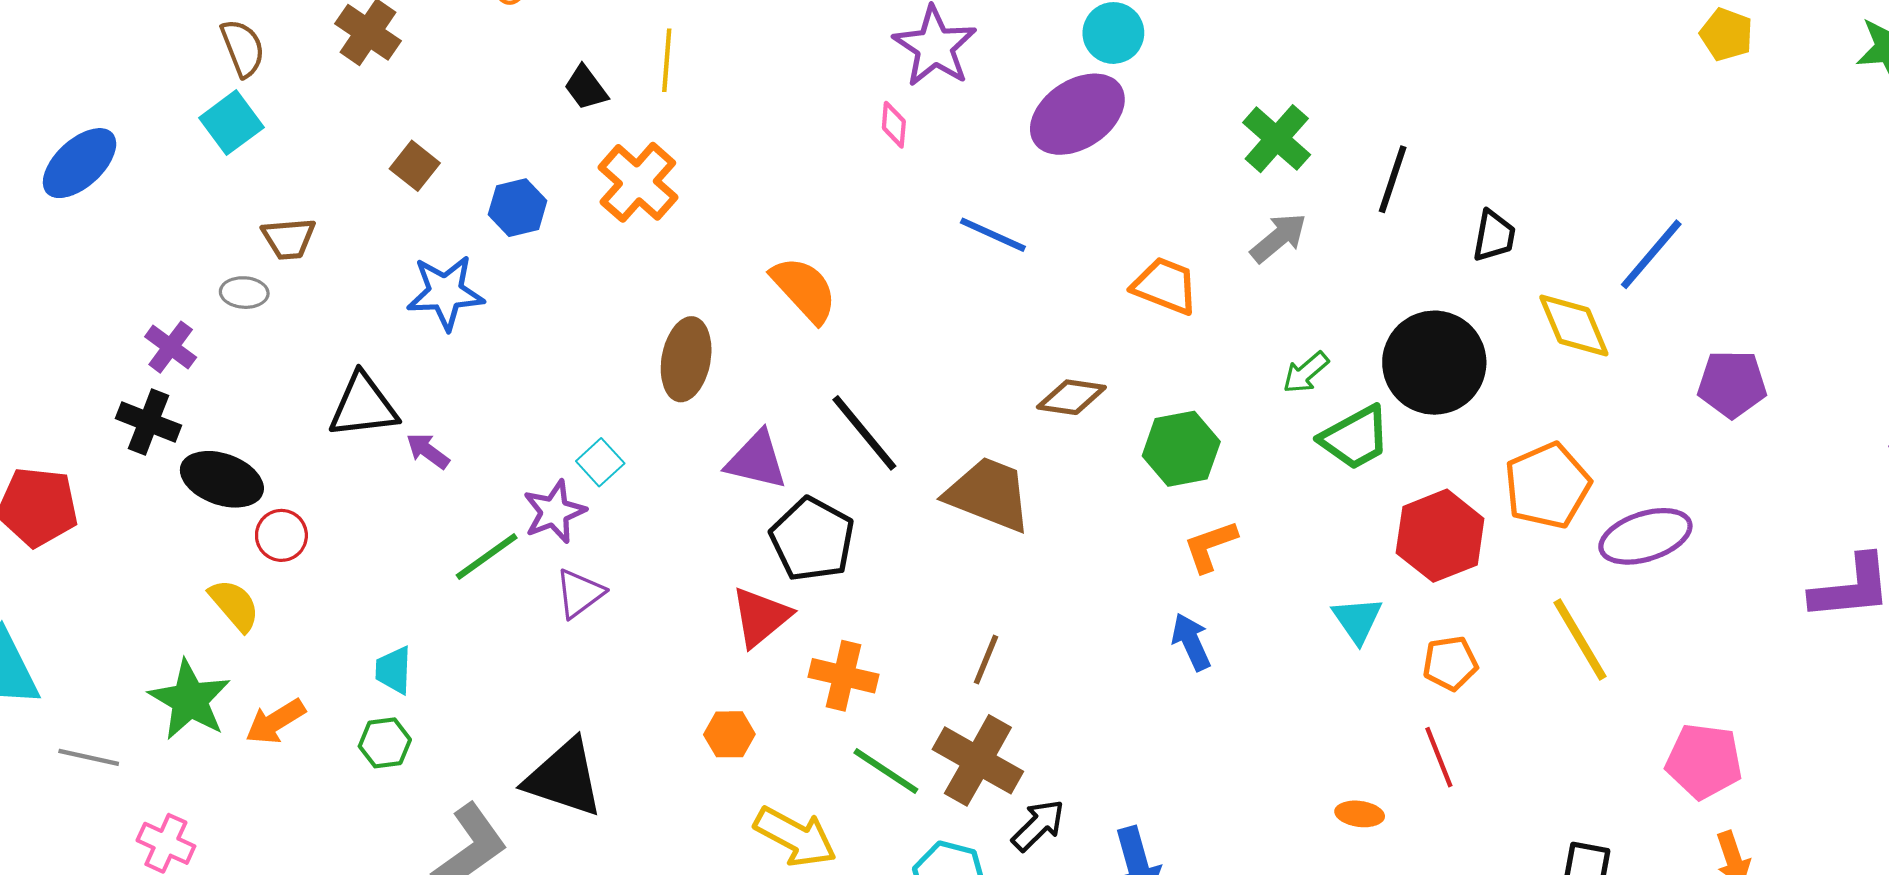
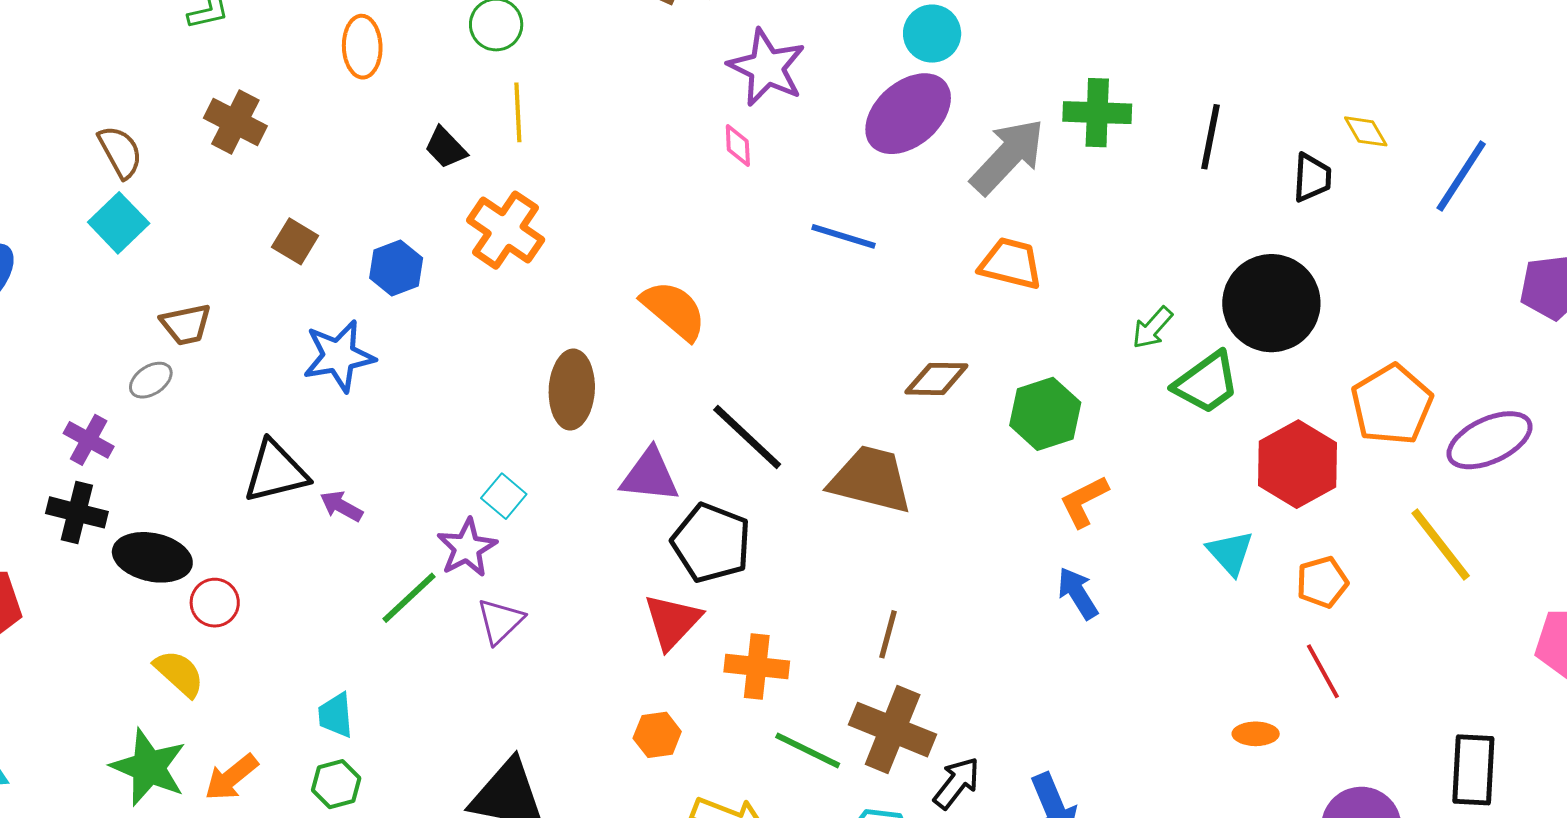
green cross: (1277, 139) -> (1097, 113), turned -32
gray arrow: (1279, 238) -> (1008, 156), moved, size x1.5
gray ellipse: (244, 293) -> (151, 380), turned -30
yellow diamond: (1574, 325) -> (1366, 131), moved, size x0.6

